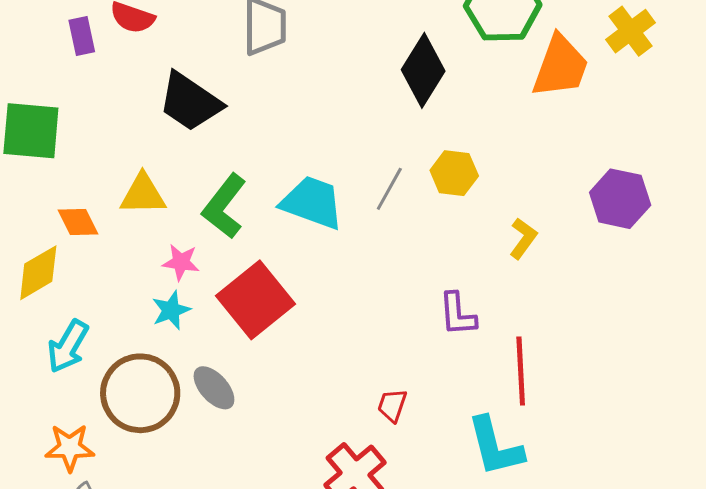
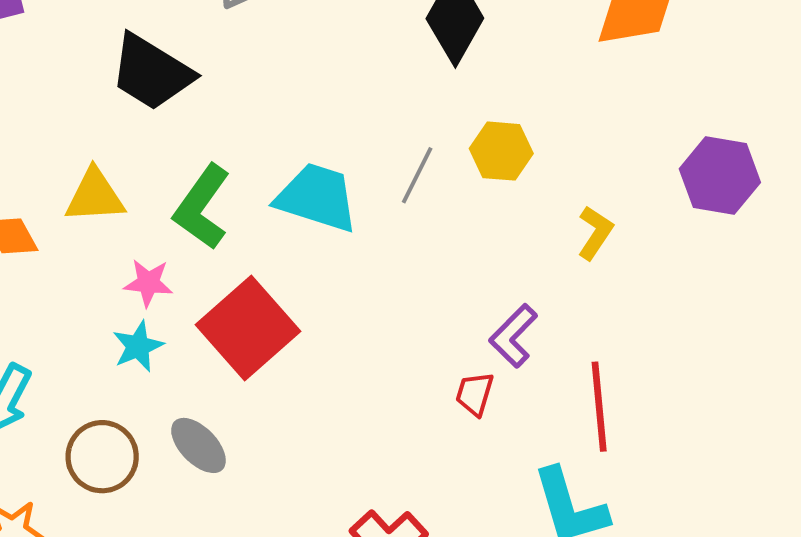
purple L-shape: (458, 314) -> (513, 336), turned 51
brown circle: (140, 393) -> (102, 457), size x0.7
red trapezoid: (392, 405) -> (475, 394), moved

